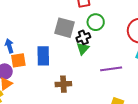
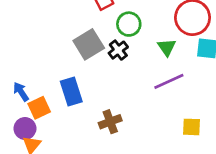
gray square: (65, 28) -> (89, 44), turned -30
green triangle: (83, 49) -> (167, 47), moved

